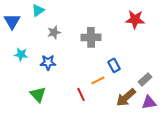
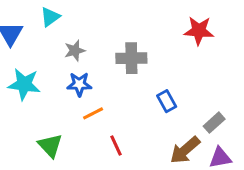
cyan star: (21, 54) -> (24, 84), size x1.5
blue star: (48, 62) -> (79, 84), moved
orange line: (98, 80) -> (93, 113), moved

